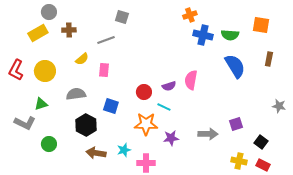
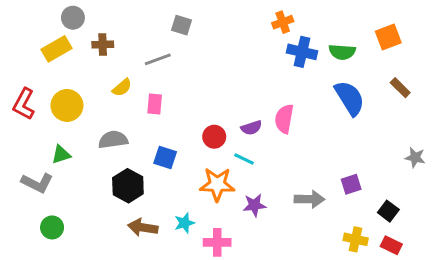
orange square: (261, 25) -> (388, 37), turned -30
brown rectangle: (269, 59) -> (400, 88), turned -56
green circle: (49, 144) -> (52, 227), moved

